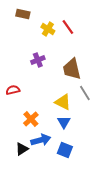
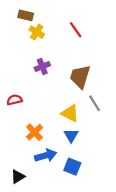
yellow cross: (48, 29) -> (37, 32), moved
brown trapezoid: (72, 69) -> (80, 77), turned 30
black triangle: (22, 149) -> (18, 177), moved

